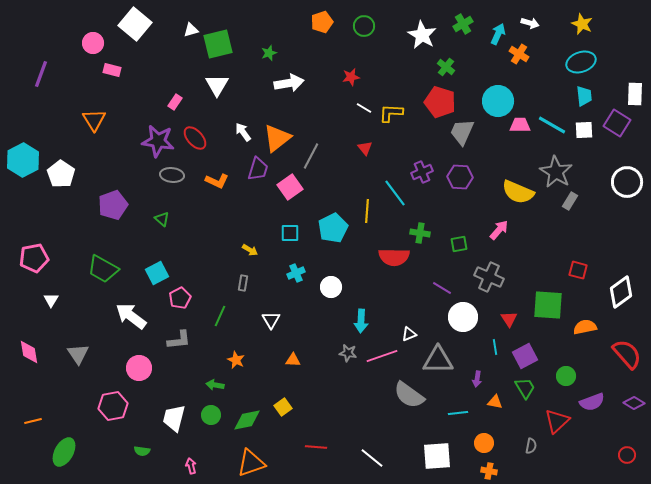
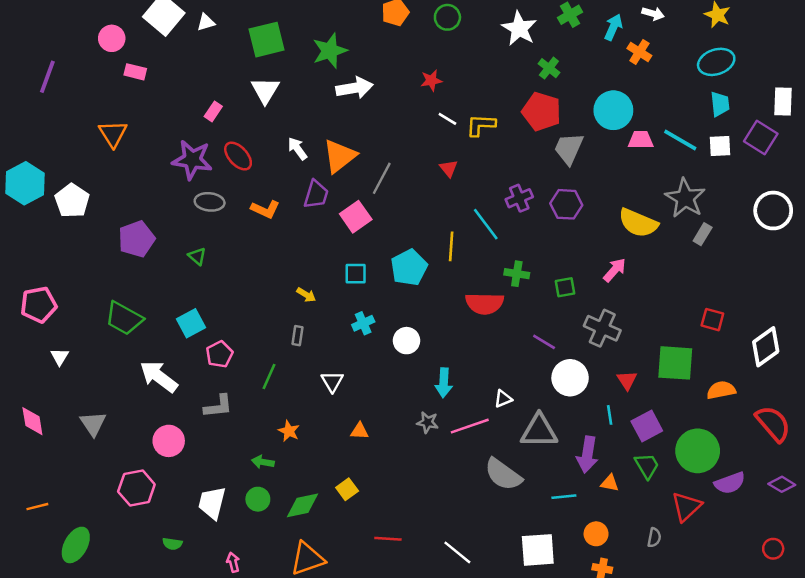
white triangle: (191, 30) -> (206, 22), moved
green star: (269, 53) -> (330, 51), size x1.8
green circle: (566, 376) -> (698, 451), size x1.8
purple arrow: (477, 379) -> (587, 455), size x1.8

